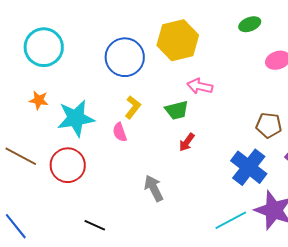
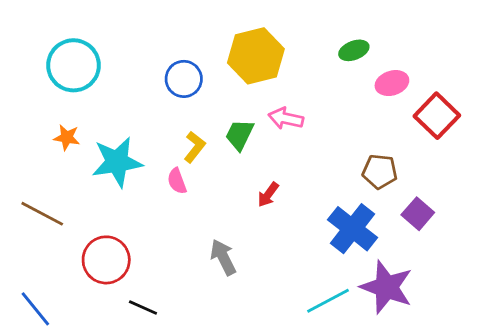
green ellipse: (250, 24) -> (354, 50), moved
blue circle: (125, 57) -> (184, 79), size x0.7
green trapezoid: (177, 110) -> (240, 135), moved, turned 130
red circle: (68, 165) -> (106, 260), moved

